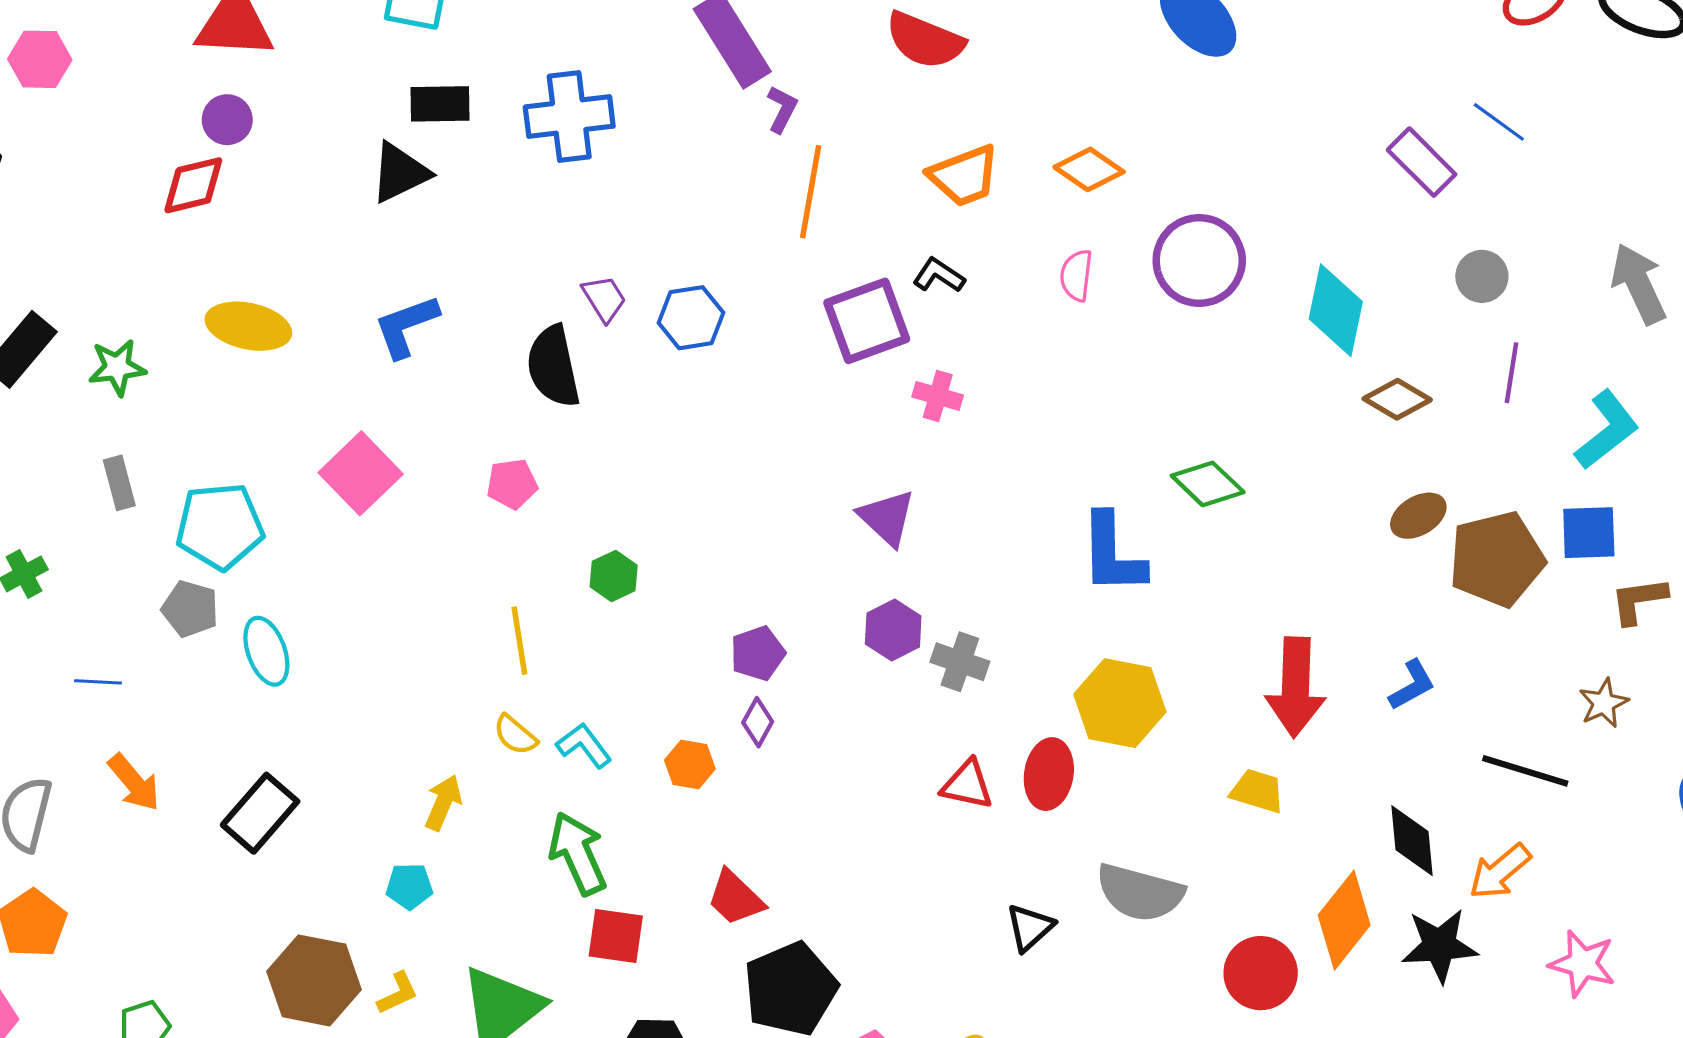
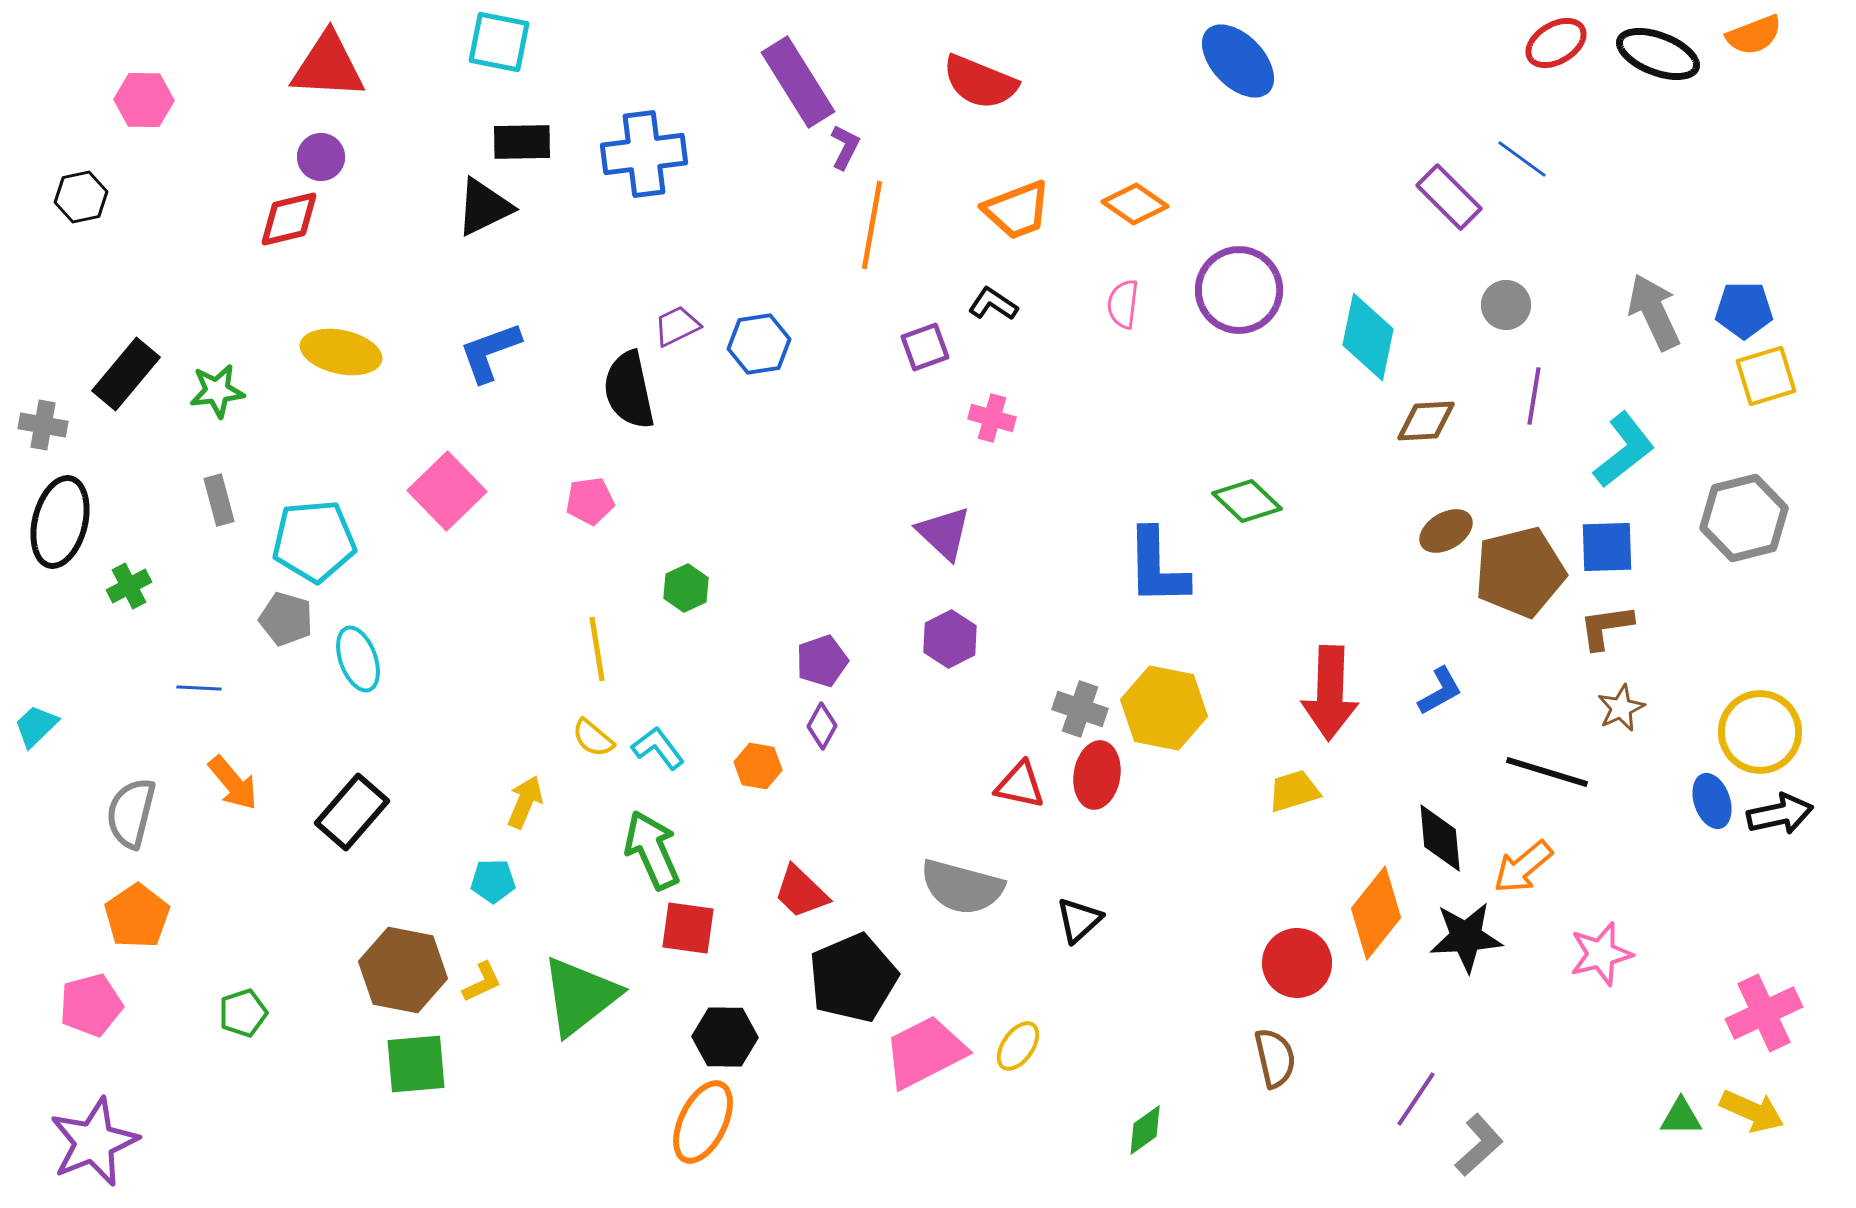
purple trapezoid: (604, 299) -> (677, 326), turned -84
purple square: (867, 321) -> (925, 347), size x0.6
brown diamond: (1397, 399) -> (1426, 421), turned -34
brown L-shape: (1639, 600) -> (1606, 627), moved
gray cross: (960, 662) -> (1080, 709), moved
yellow trapezoid: (1257, 791) -> (1294, 791), turned -34
gray semicircle: (1140, 893) -> (962, 887), moved
pink star: (1582, 964) -> (1601, 954), turned -30

